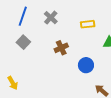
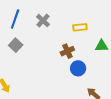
brown cross: (61, 48) -> (67, 51), moved

